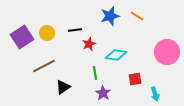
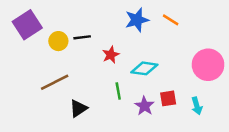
black line: (75, 30) -> (82, 37), moved
purple square: (22, 37) -> (27, 25), moved
purple star: (103, 93) -> (144, 106), moved
cyan arrow: (155, 94) -> (197, 106), moved

